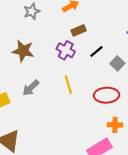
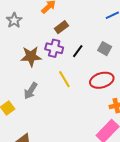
brown star: (23, 51) -> (31, 56), moved
black line: (96, 52) -> (78, 51), moved

